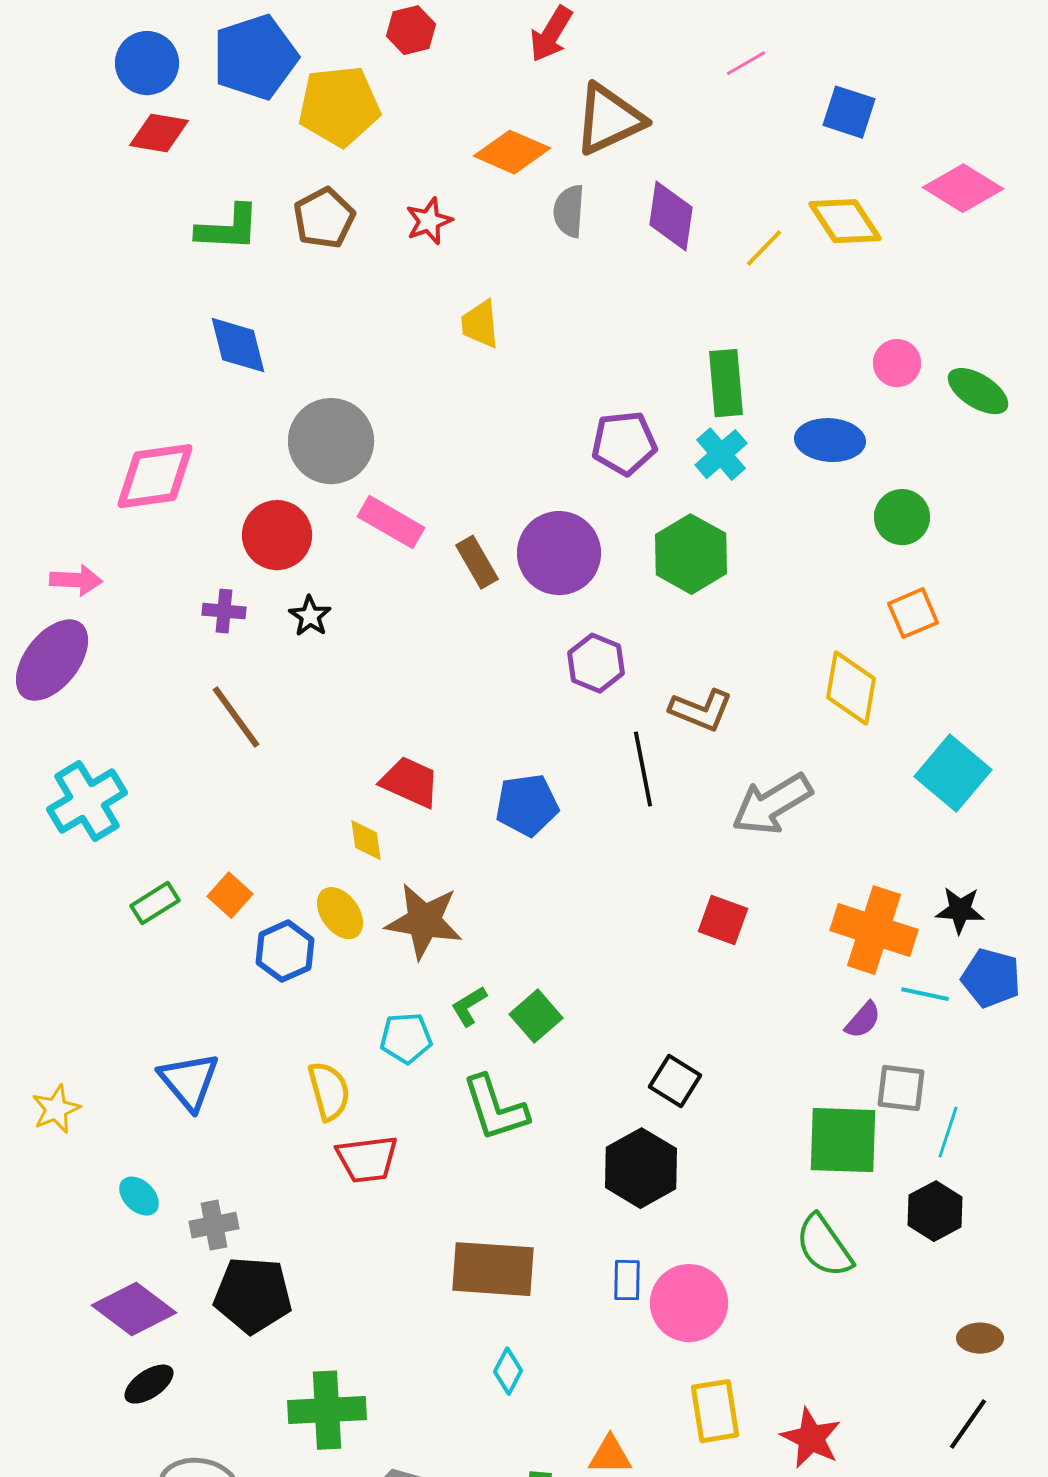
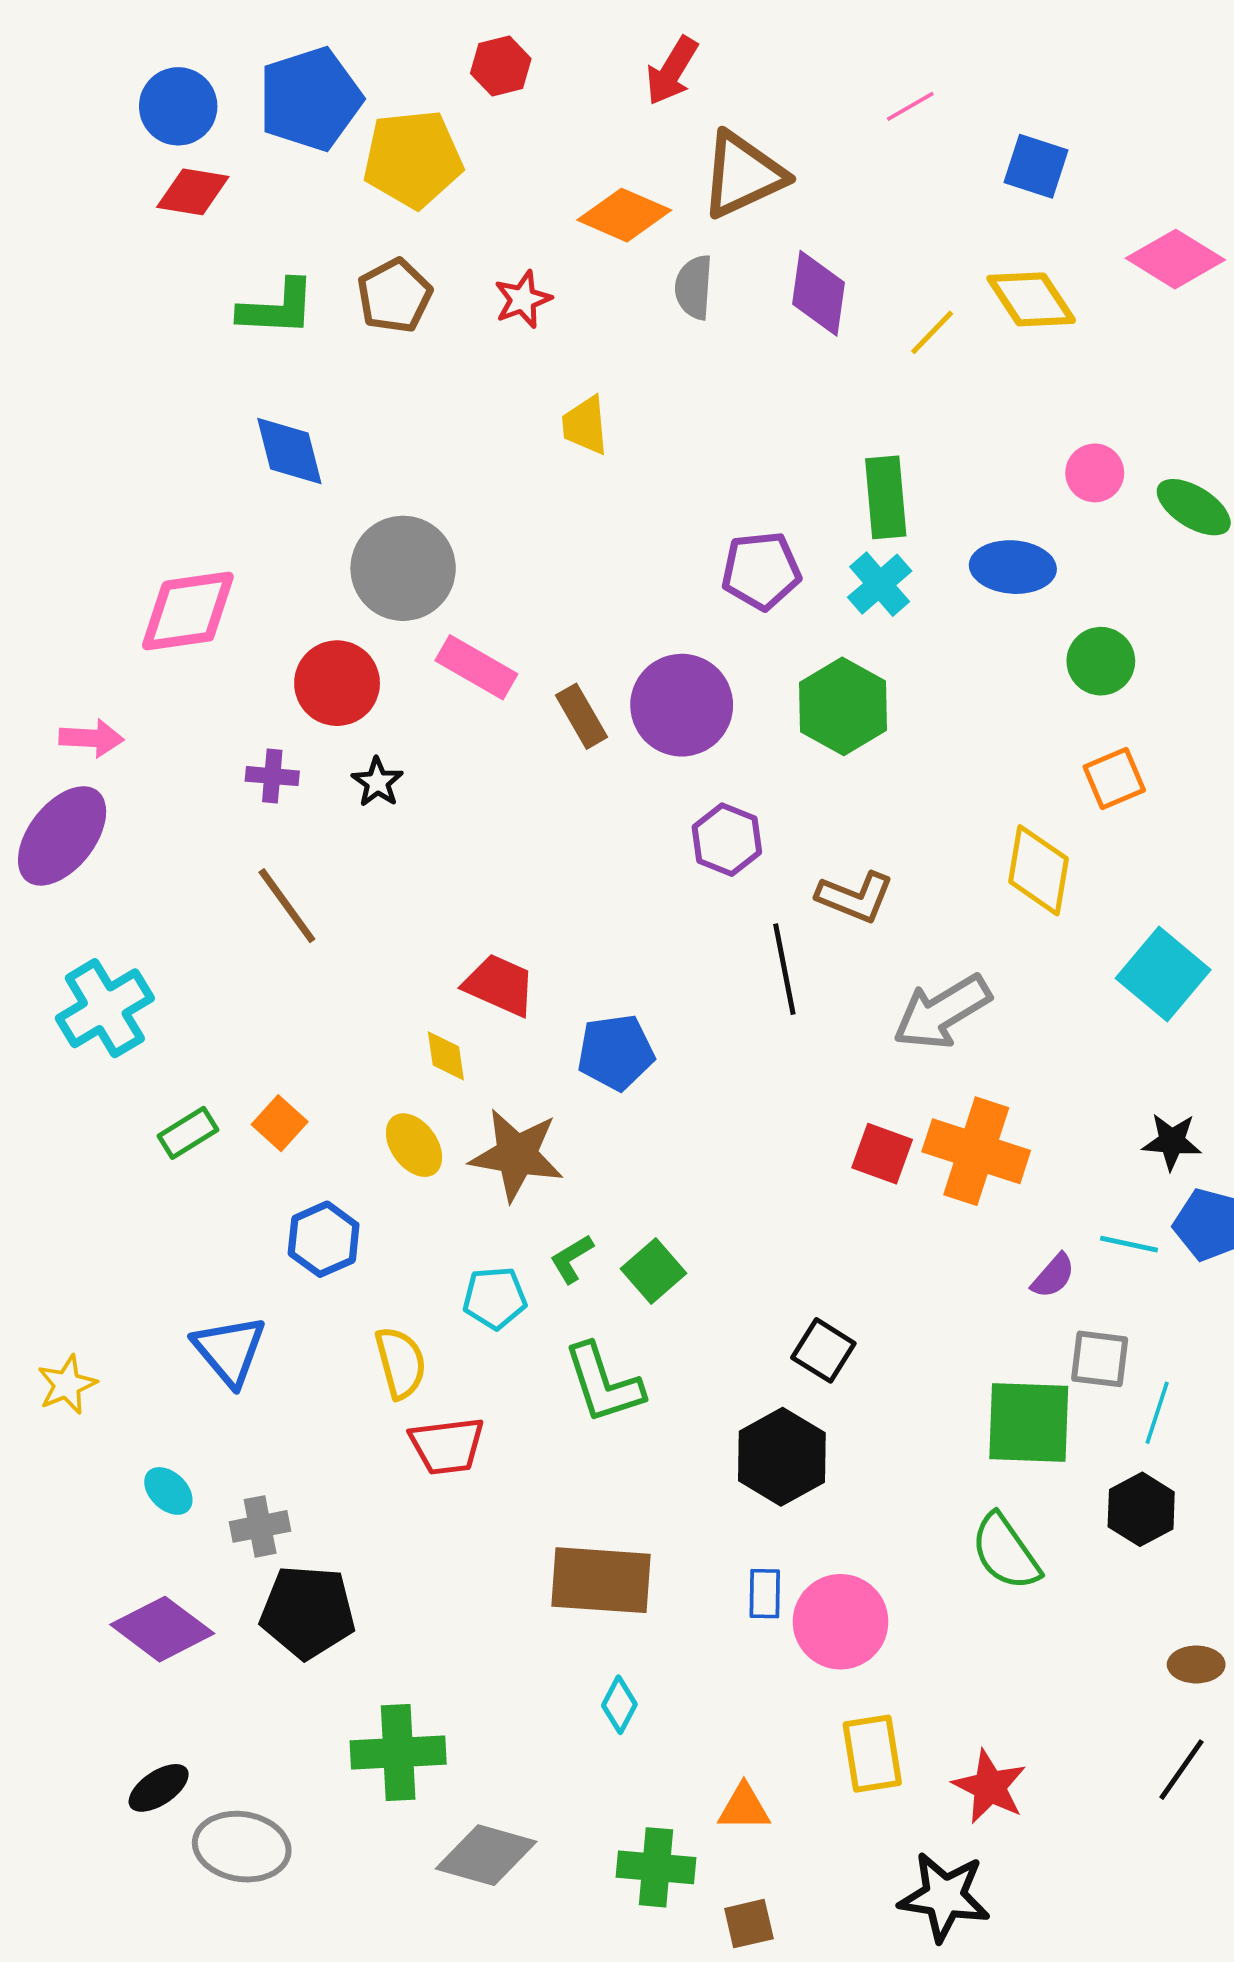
blue pentagon: (527, 805) -> (616, 1052), moved
orange cross: (874, 930) -> (976, 1151), moved
blue hexagon: (285, 951) -> (324, 1239), moved
black ellipse: (149, 1384) -> (159, 1788), moved

